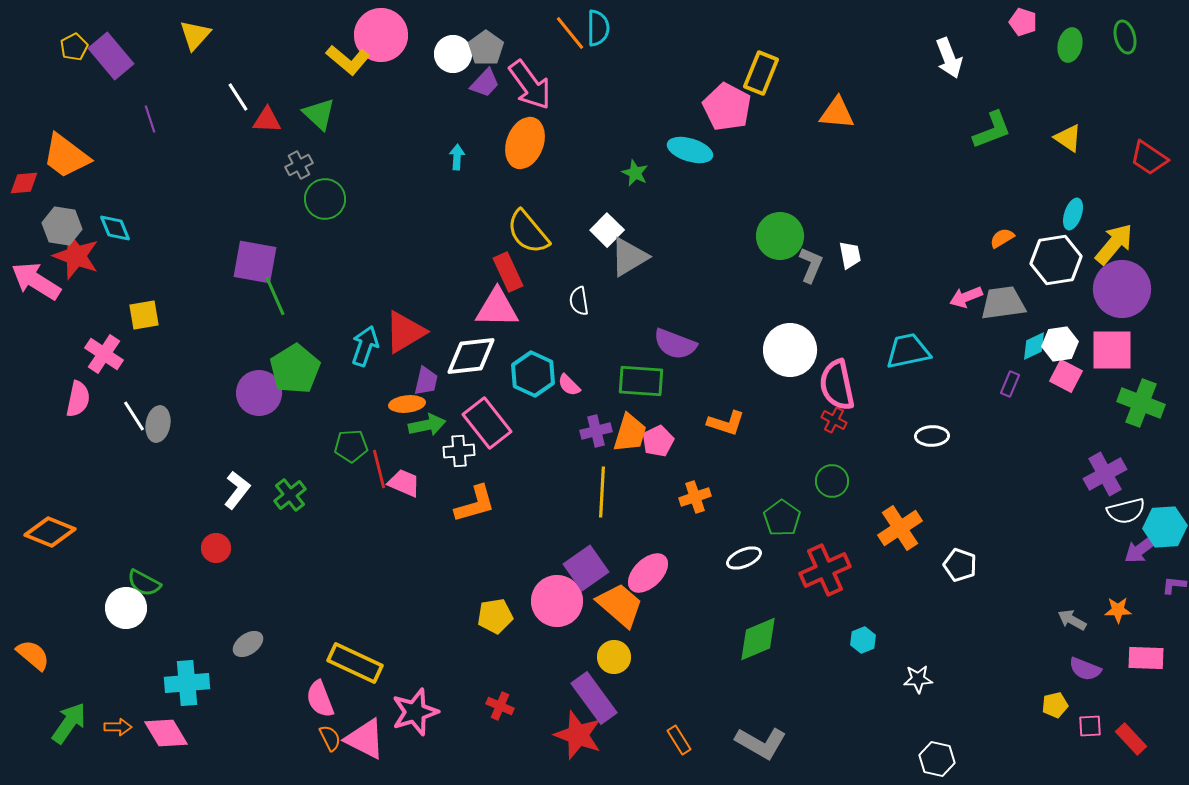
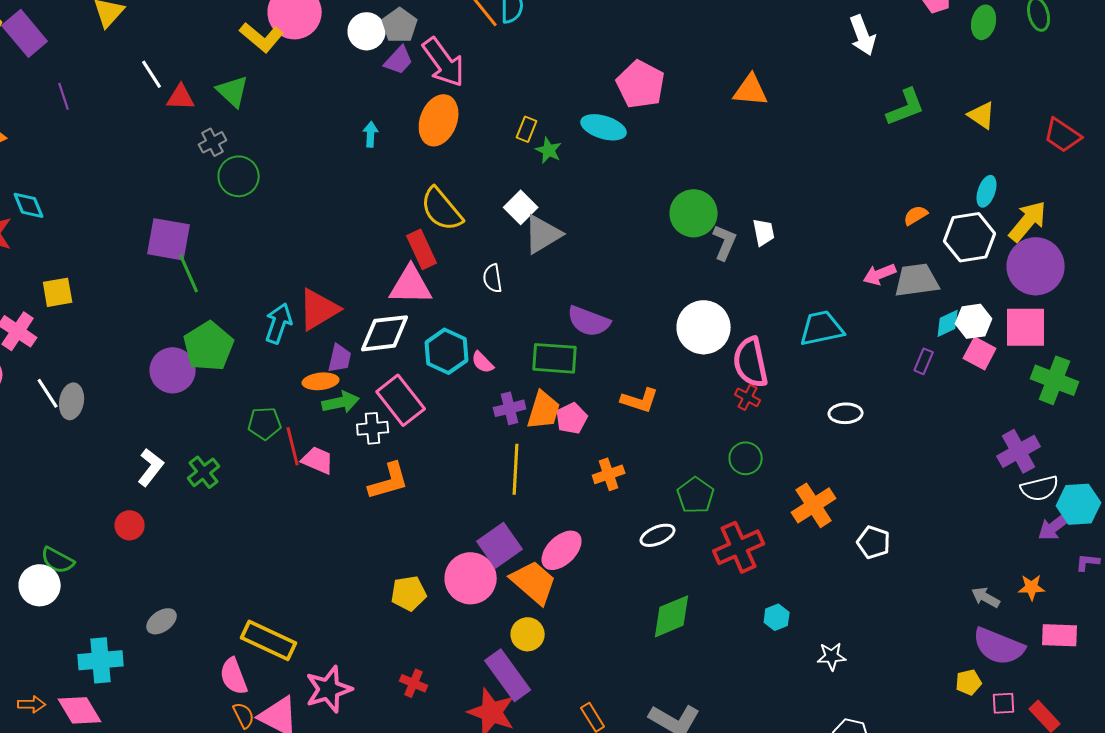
yellow rectangle: (761, 73) -> (527, 129), moved, size x0.6
purple semicircle: (1085, 669) -> (999, 646), size x1.6

